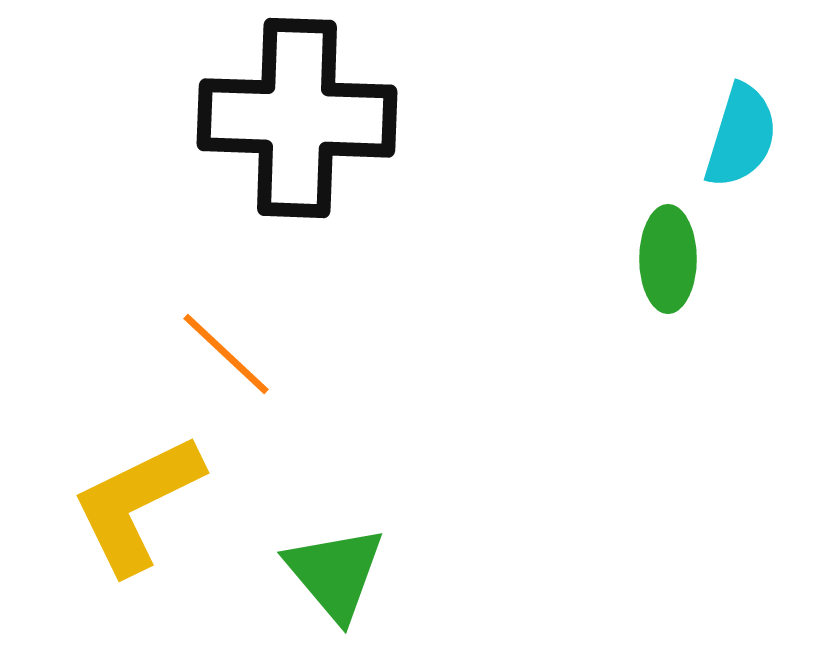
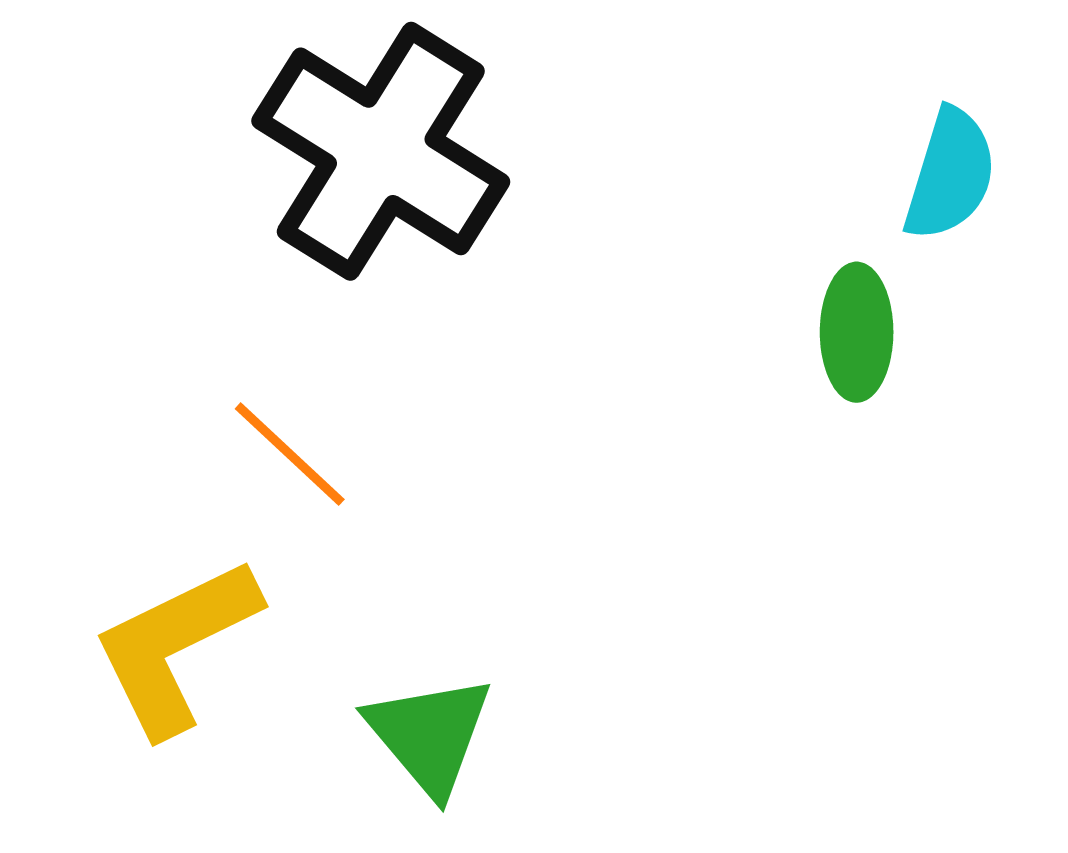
black cross: (297, 118) -> (381, 151), turned 30

